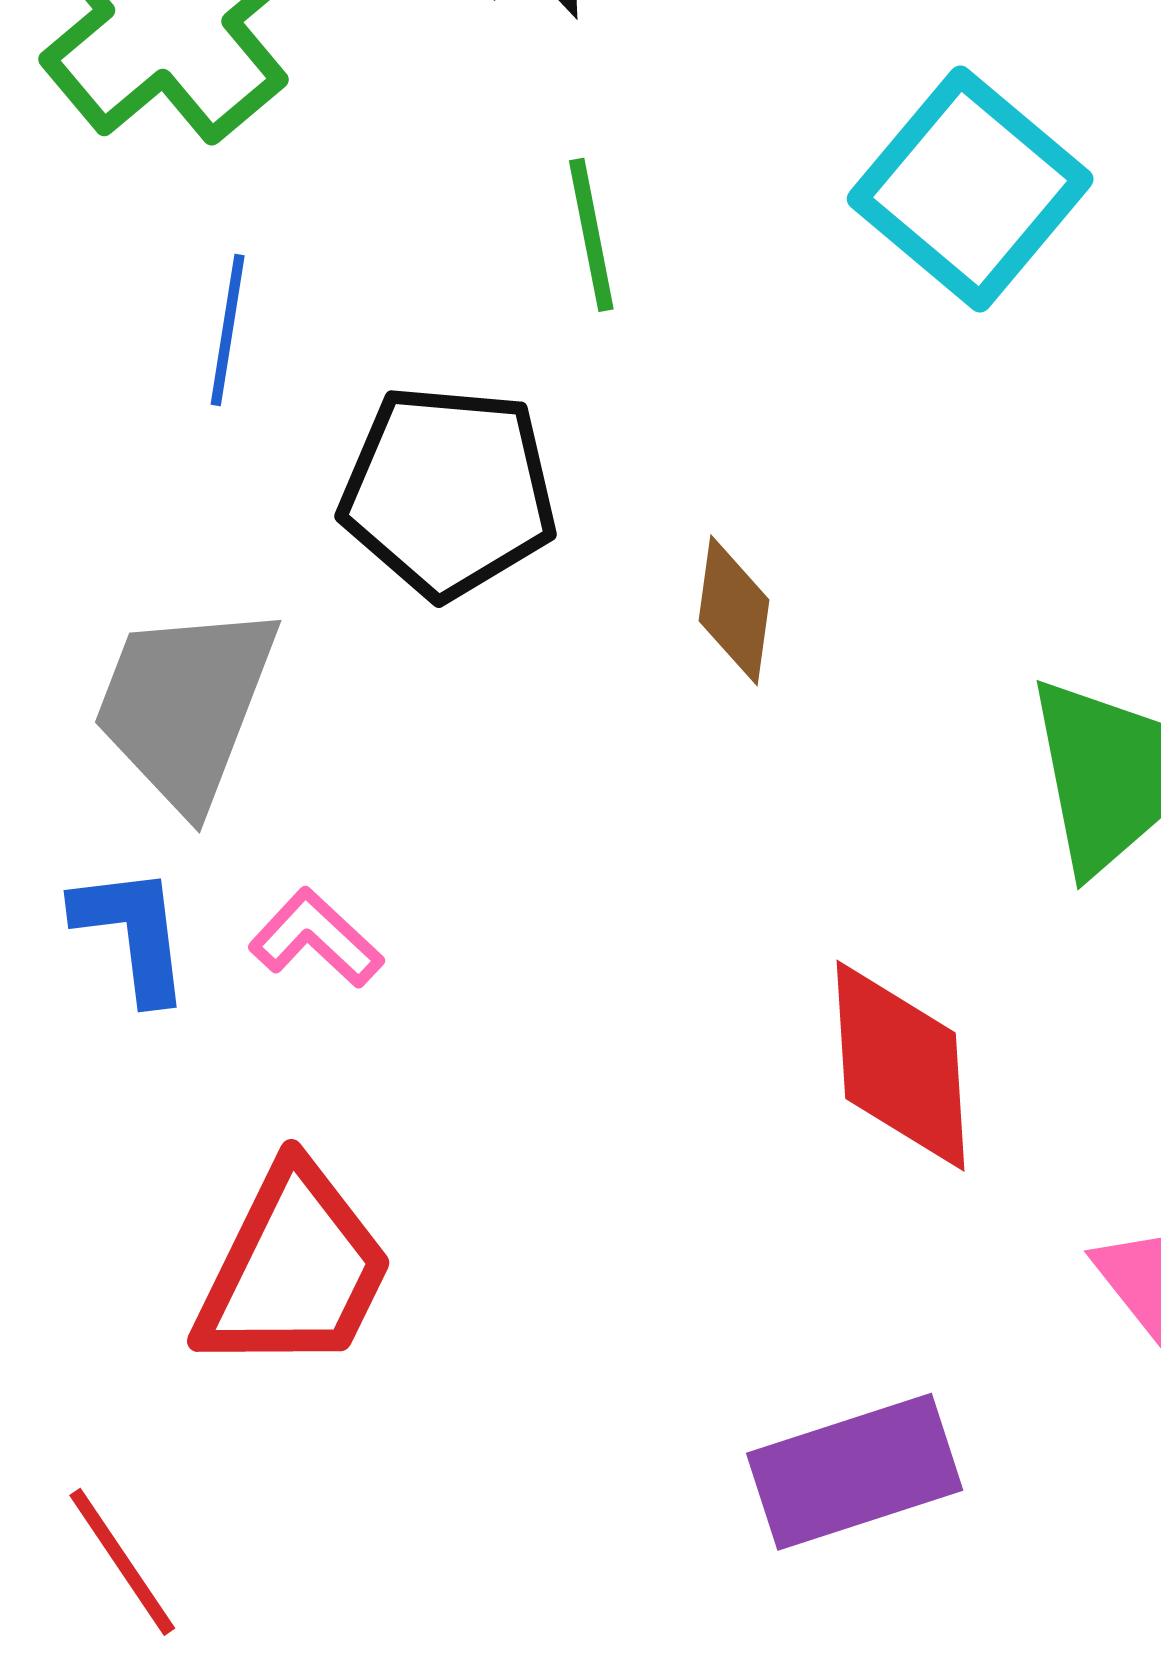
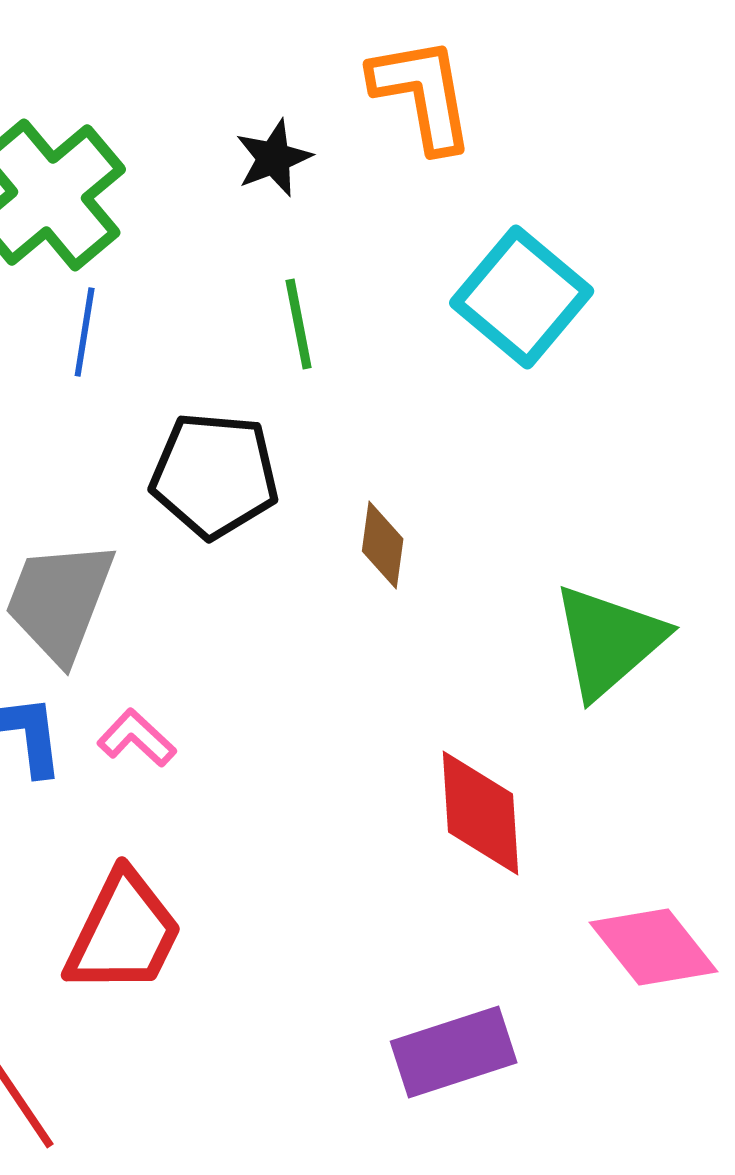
blue line: (228, 330) -> (85, 332), moved

